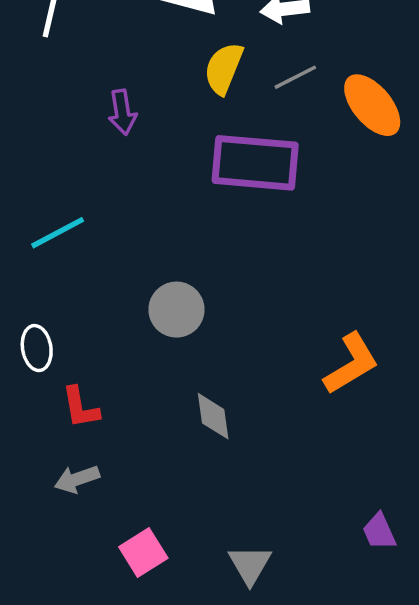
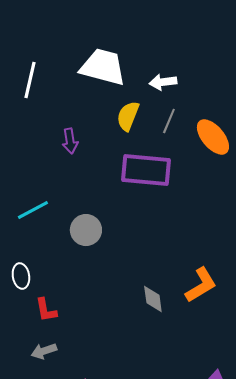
gray line: (295, 77) -> (169, 121), turned -40
gray circle: (176, 310) -> (86, 230), moved
gray diamond: (213, 416) -> (153, 299), moved

